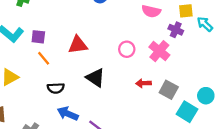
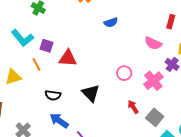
red triangle: (78, 45) -> (68, 58), moved
orange line: (44, 58) -> (36, 64), moved
red arrow: (143, 83) -> (133, 107), turned 48

